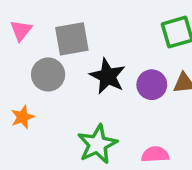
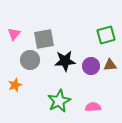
black star: (108, 76) -> (65, 61), turned -30

